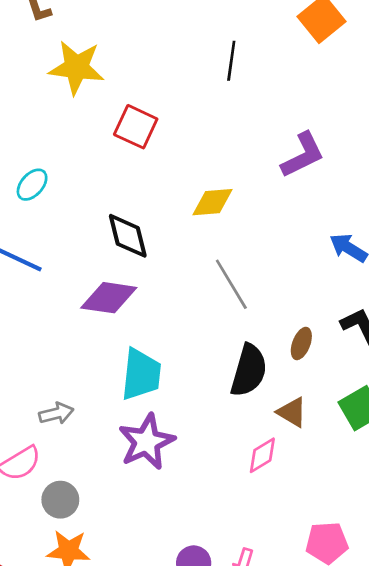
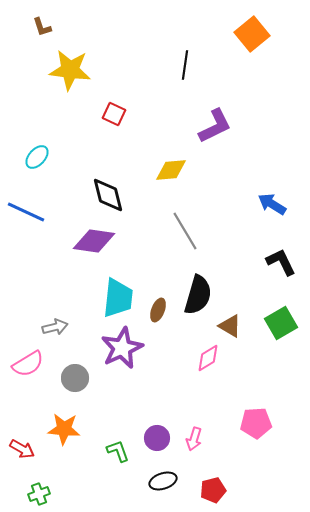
red square: (136, 127) -> (114, 114), size x0.7
purple L-shape: (303, 155) -> (215, 126), moved
brown ellipse: (301, 343) -> (158, 310), moved
gray circle: (60, 500) -> (75, 378), moved

